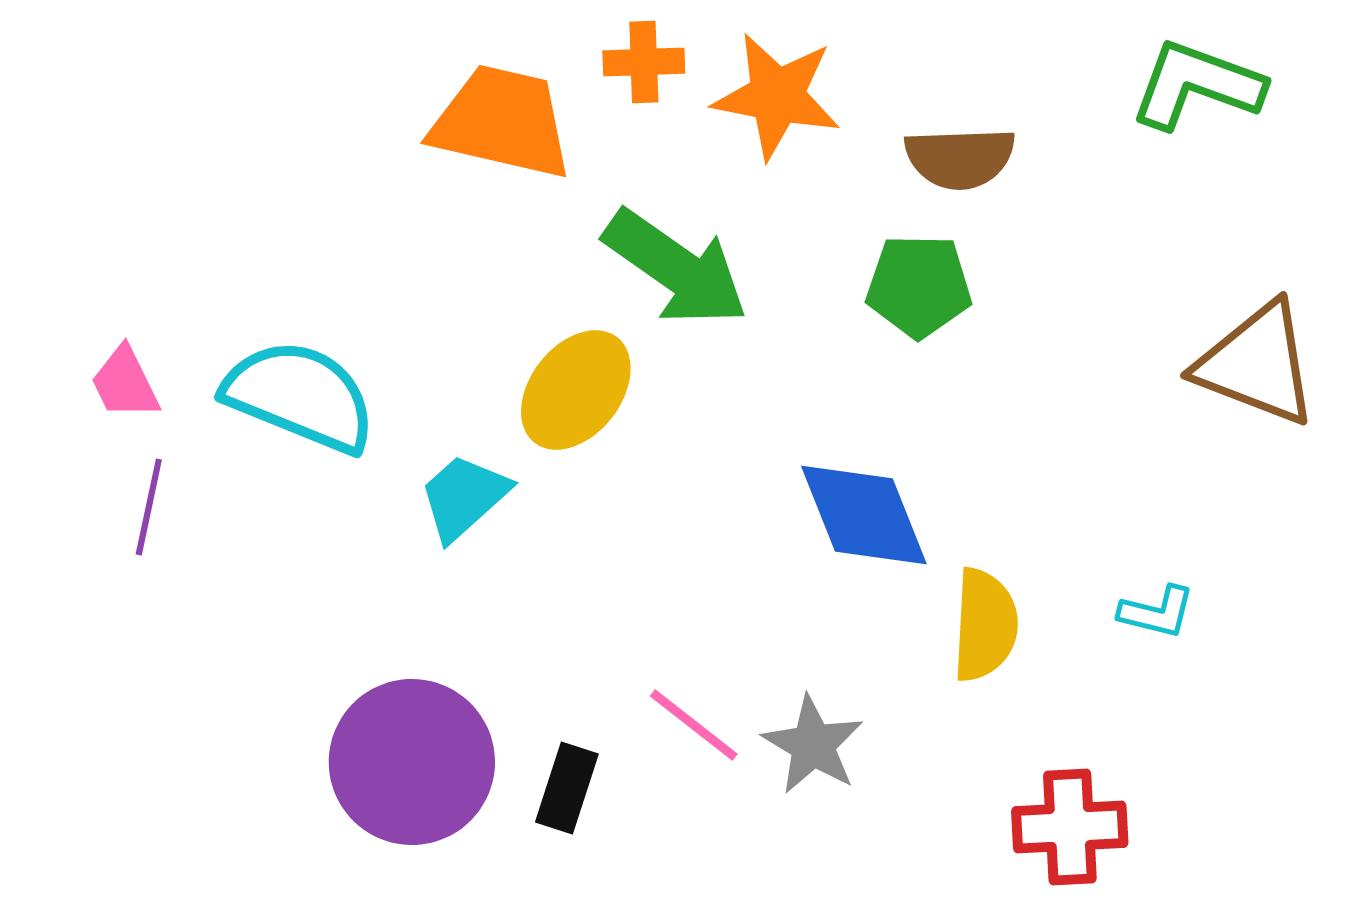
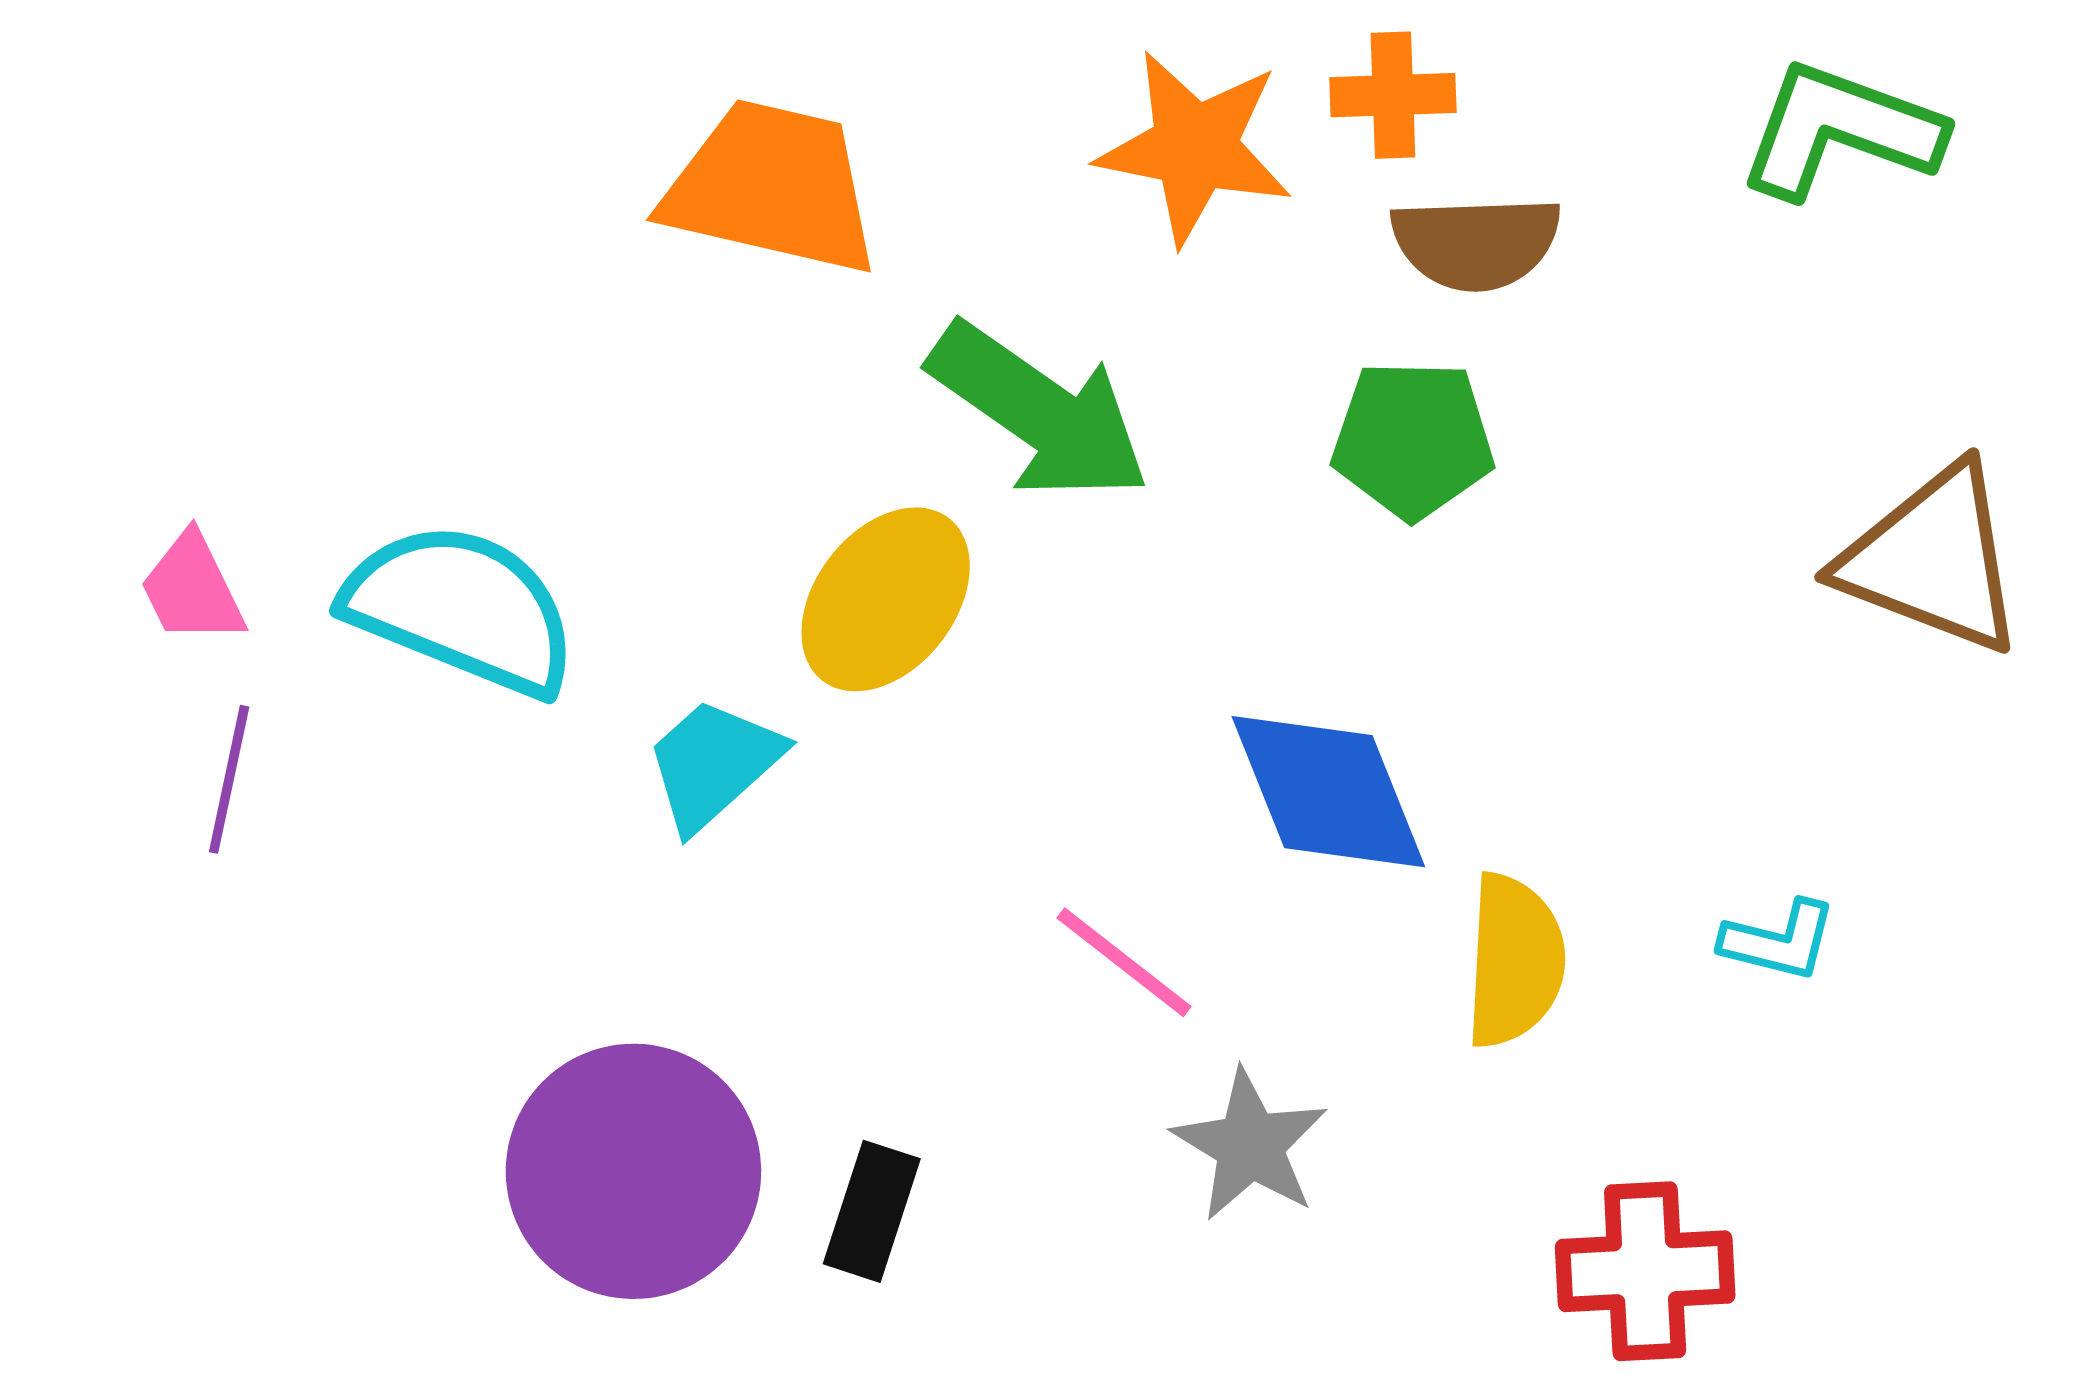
orange cross: (644, 62) -> (1393, 95), moved
pink line: (694, 725) -> (1124, 962), moved

